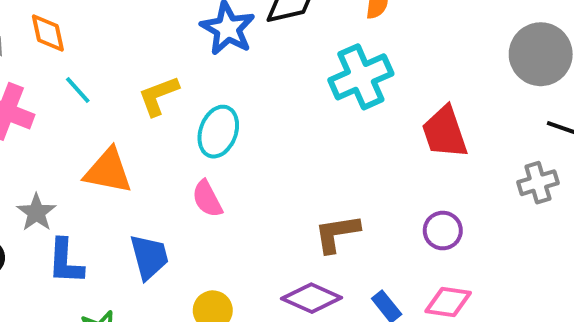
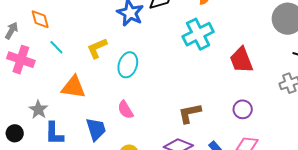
pink semicircle: (207, 199) -> (125, 110), moved

